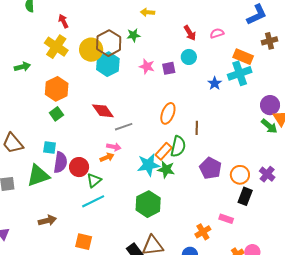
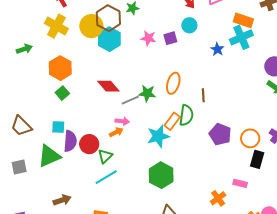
green star: (166, 169) -> (147, 93), moved

